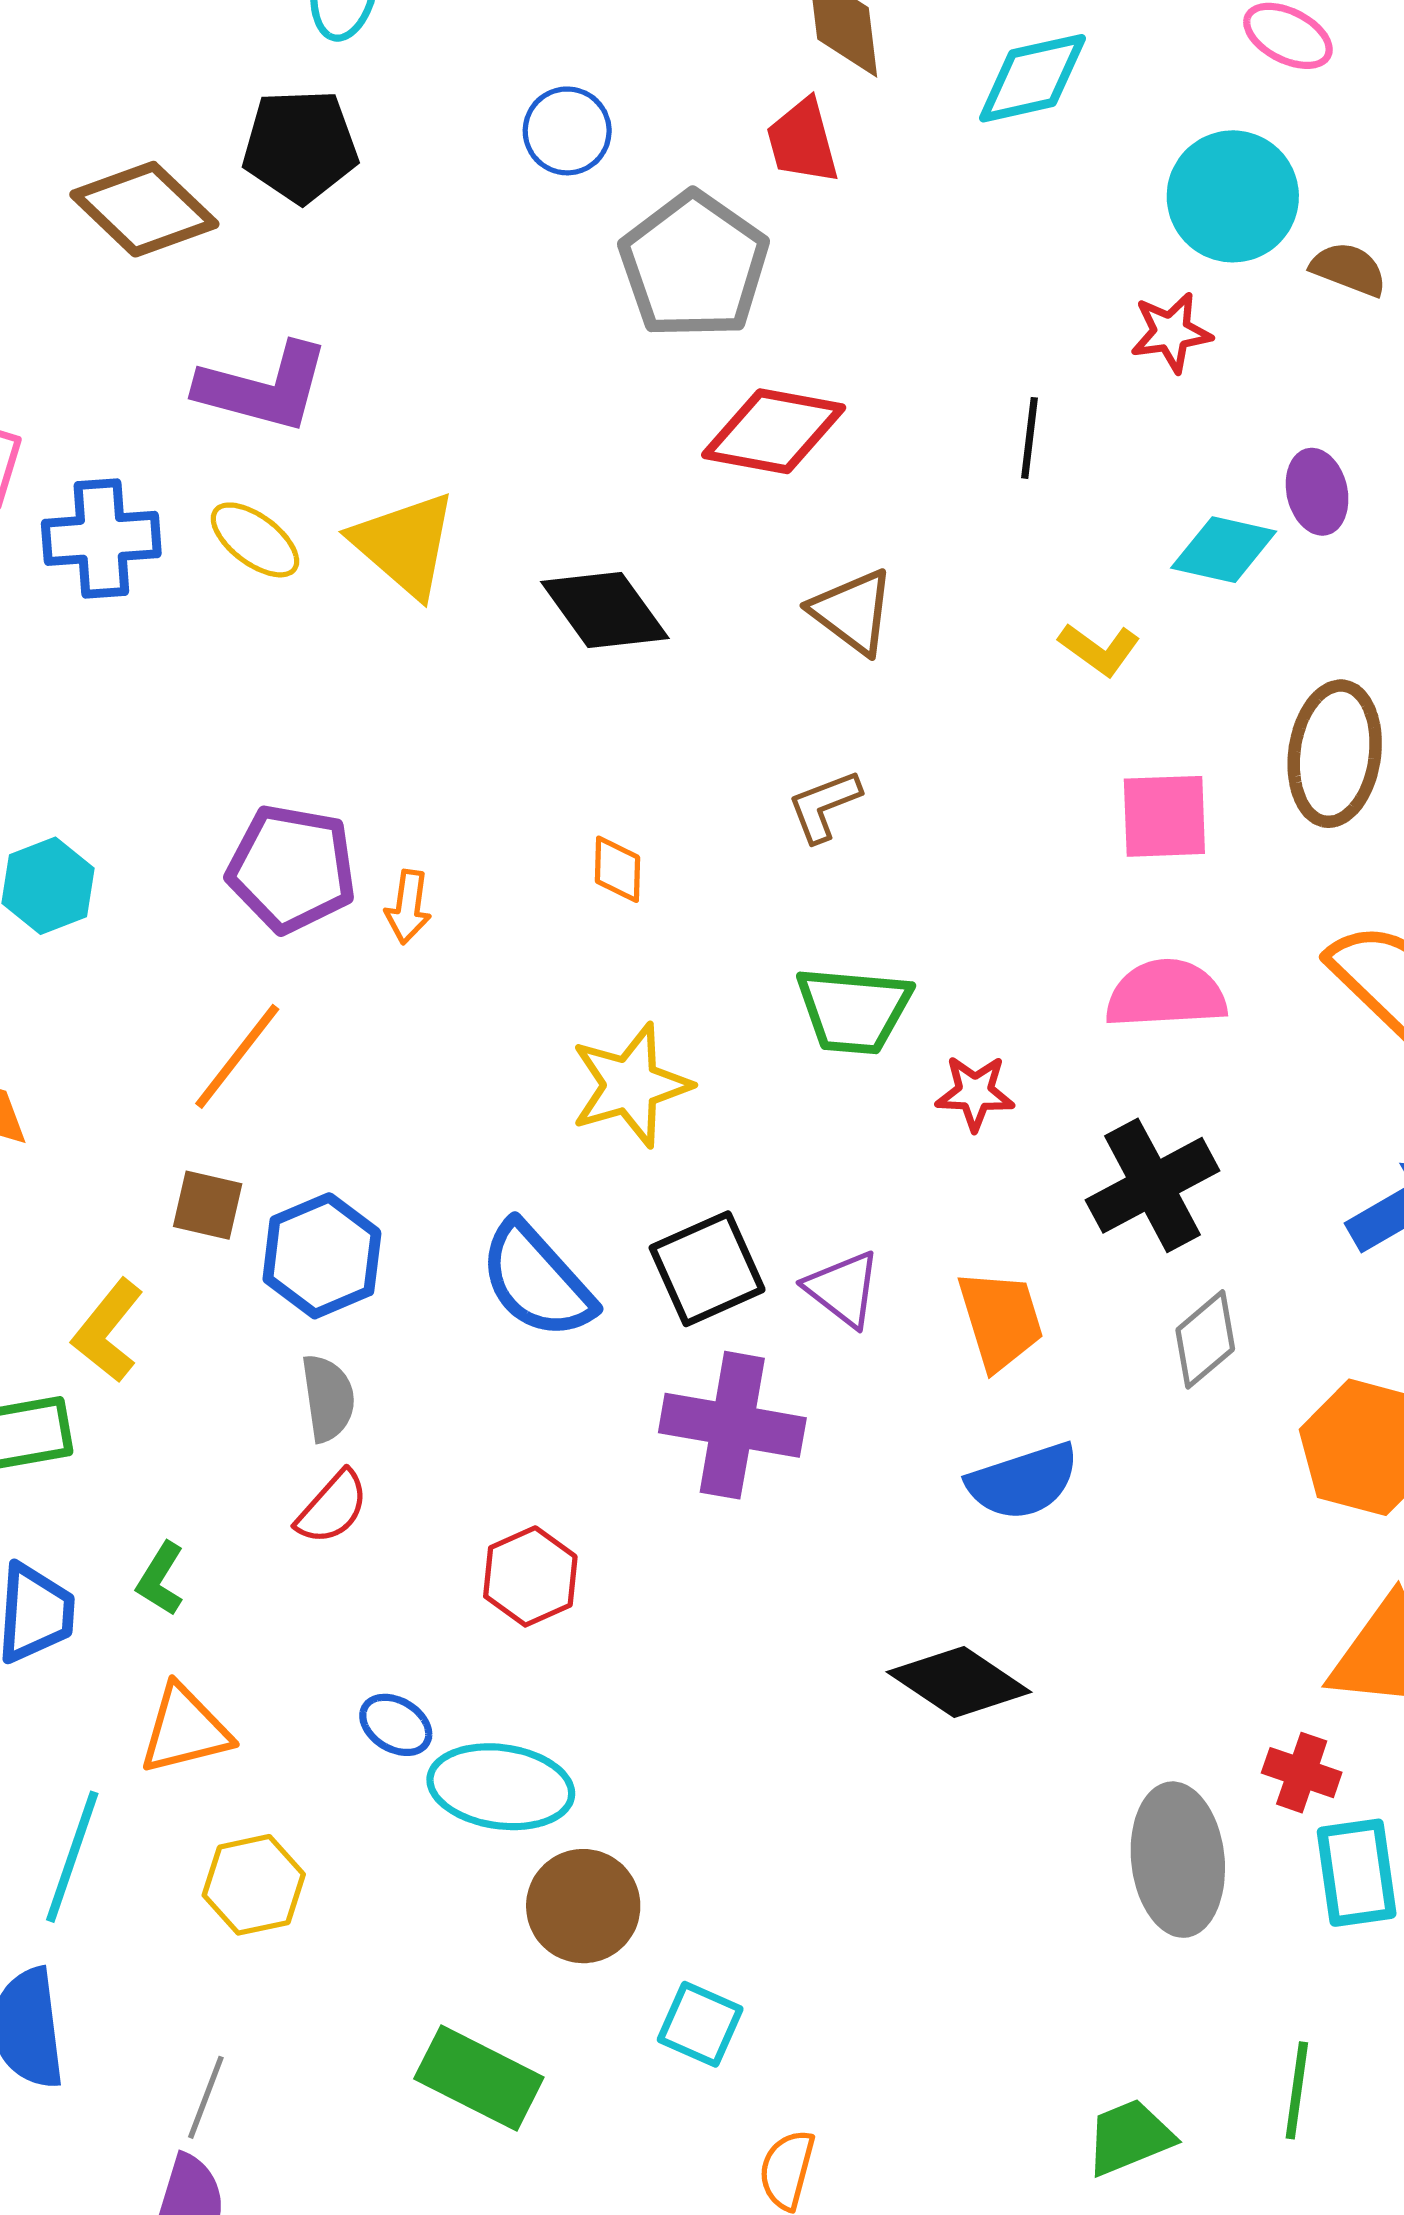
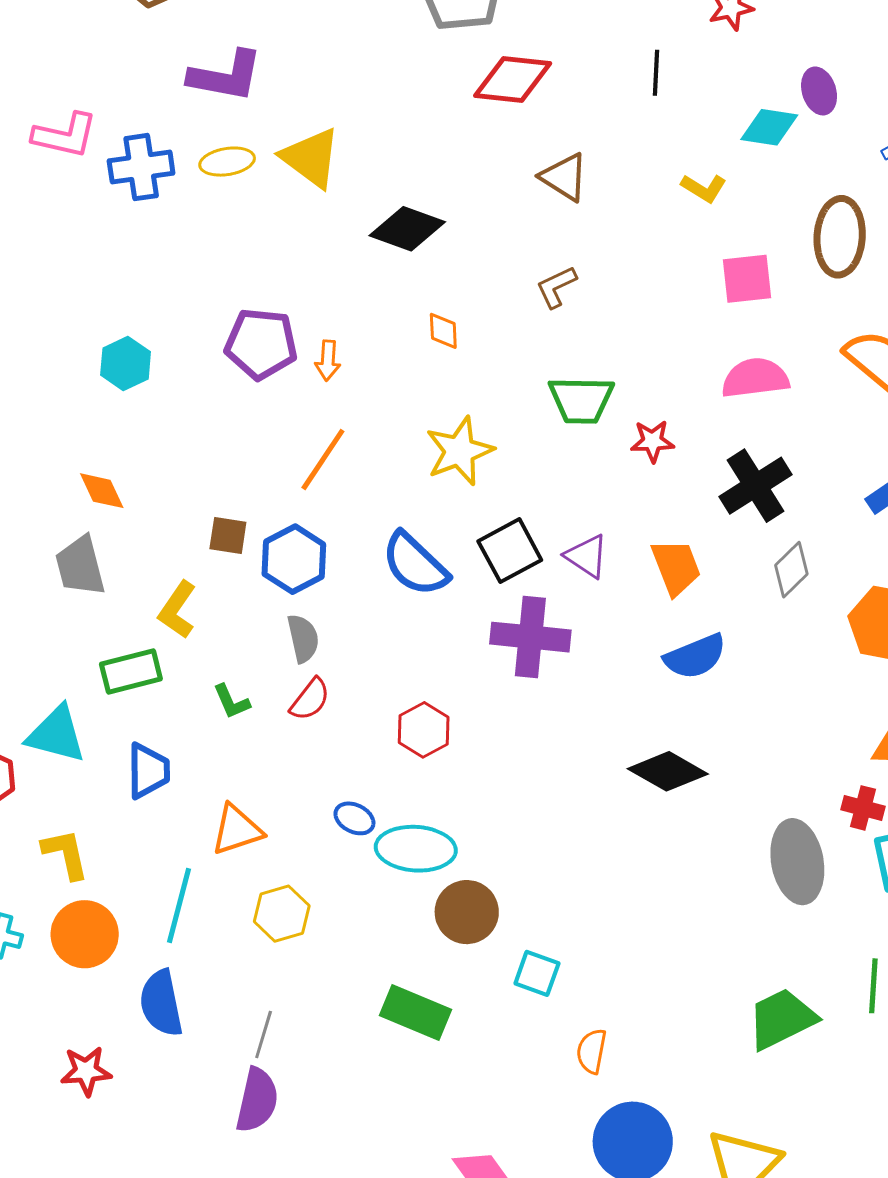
yellow ellipse: (255, 540) -> (227, 162), turned -42
black diamond: (605, 610) -> (407, 229), moved, turned -30
orange line: (237, 1056) -> (323, 460), moved
green L-shape: (161, 1579) -> (231, 702), moved, turned -51
green trapezoid: (1129, 2137) -> (782, 1019), size x1.4

